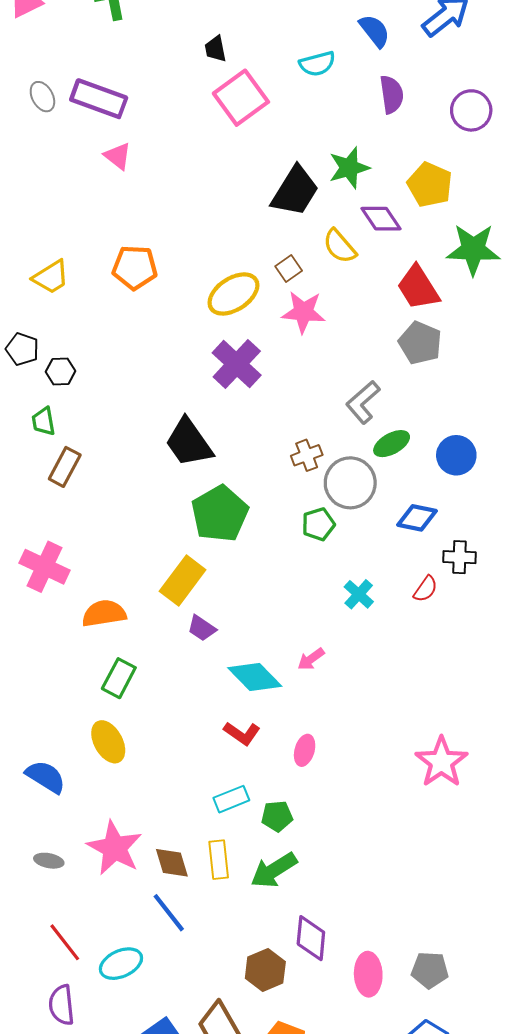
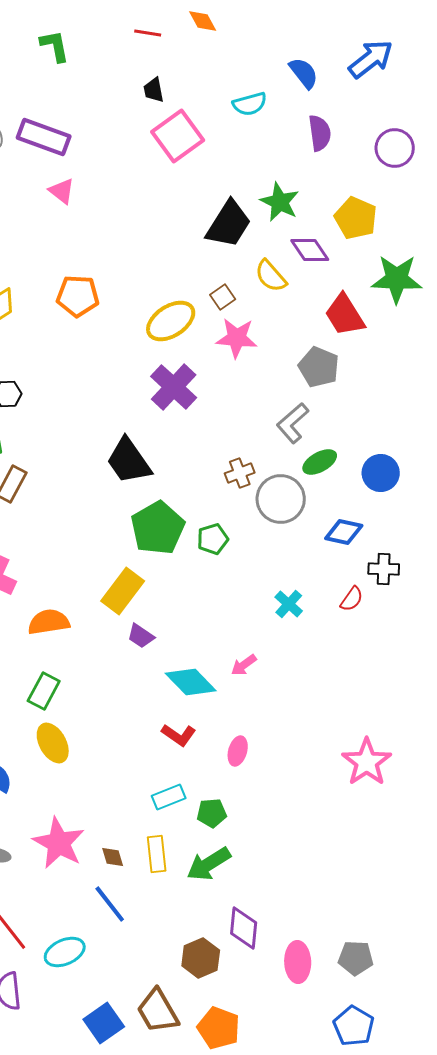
green star: (349, 168) -> (280, 202), turned -30
gray pentagon: (420, 343) -> (319, 367), moved
green pentagon: (318, 524) -> (213, 539), moved
green rectangle: (119, 678) -> (44, 691), moved
brown diamond: (172, 863) -> (113, 857), size x0.7

